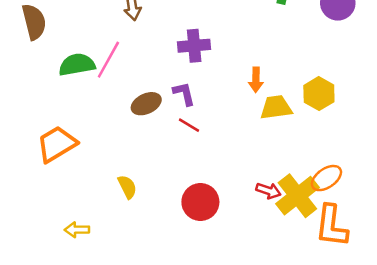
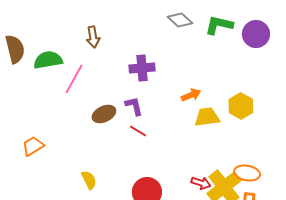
green semicircle: (77, 65) -> (48, 60), moved
orange arrow: (256, 80) -> (191, 95), turned -114
orange trapezoid: (57, 144) -> (33, 146), size x0.7
orange ellipse: (326, 178) -> (247, 173), turned 45

